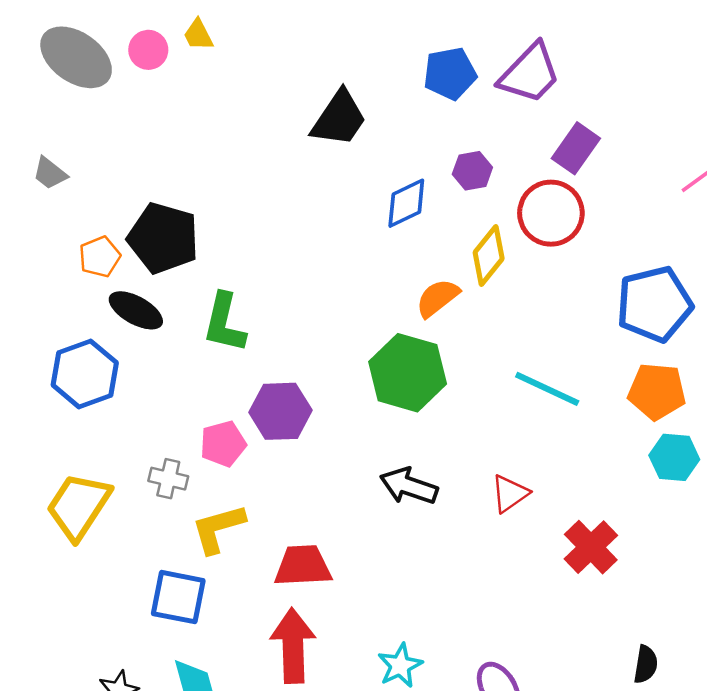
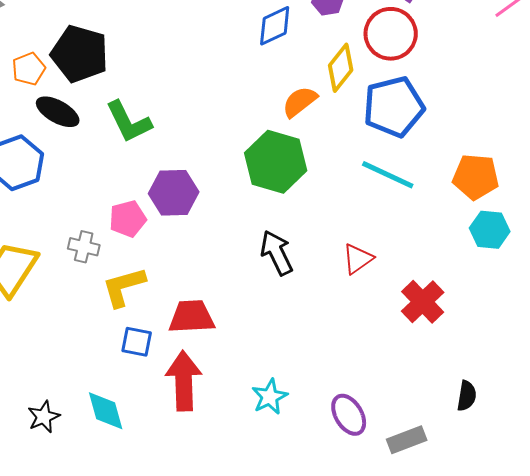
blue pentagon: (654, 304) -> (394, 107), moved
green L-shape: (224, 323) -> (129, 122), turned -39
black arrow: (409, 486) -> (277, 253), turned 45
blue square: (178, 597) -> (137, 342), moved, size x0.7

